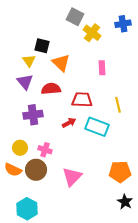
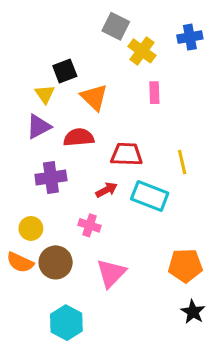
black square: (42, 46) -> (65, 71), turned -35
pink rectangle: (102, 68) -> (154, 93), moved
purple triangle: (25, 82) -> (39, 127), turned 42
pink cross: (45, 150) -> (90, 225), moved
cyan hexagon: (27, 209) -> (66, 323), moved

